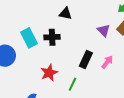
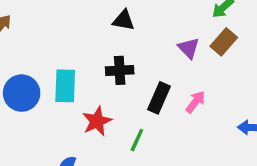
black cross: (52, 37) -> (120, 70), moved
cyan rectangle: (29, 38) -> (65, 86), moved, turned 30

